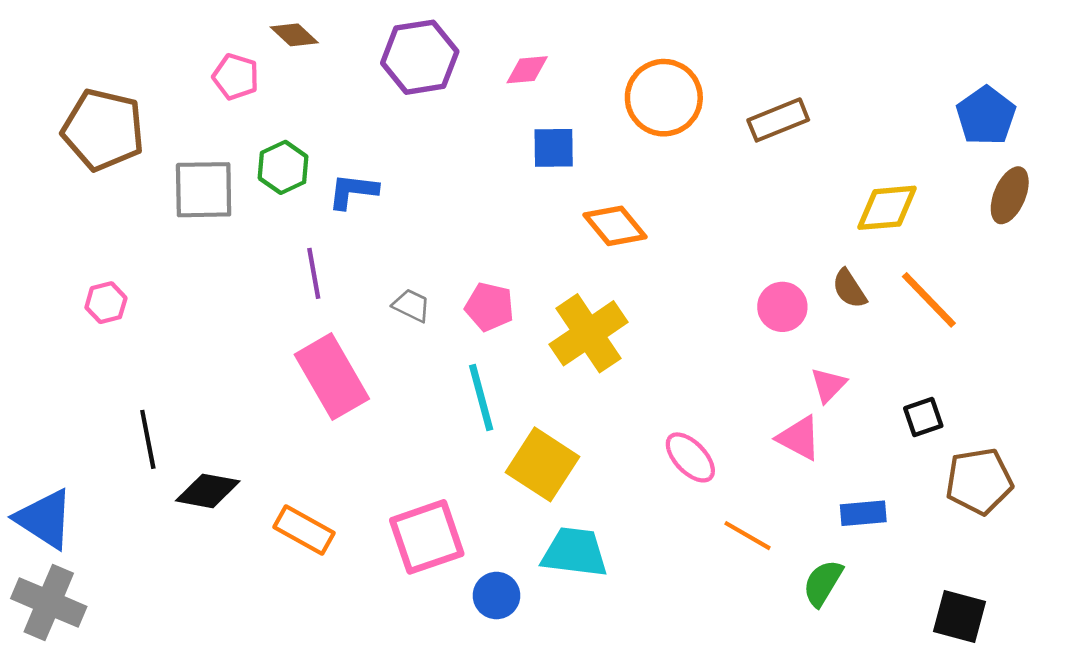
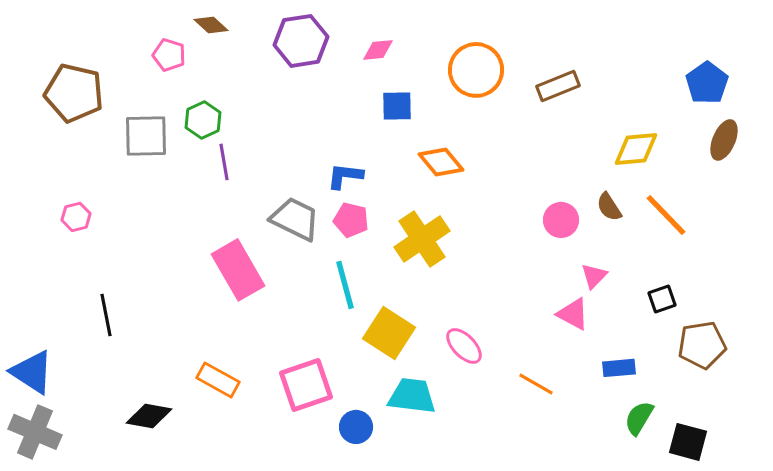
blue L-shape: (353, 191) -> (345, 176), moved
purple line: (314, 273) -> (224, 162), moved
gray trapezoid: (411, 305) -> (295, 219), size x1.8
pink ellipse: (690, 457) -> (464, 346), moved
black diamond: (208, 491) -> (149, 416), moved
green semicircle: (823, 583) -> (639, 418), moved

